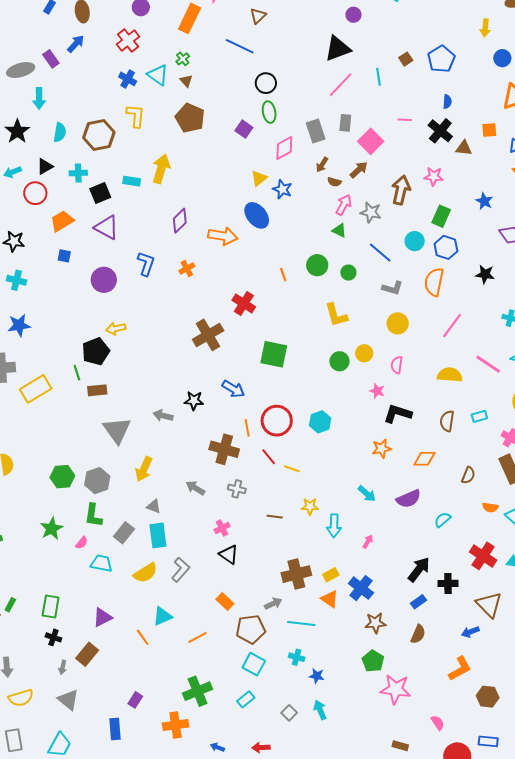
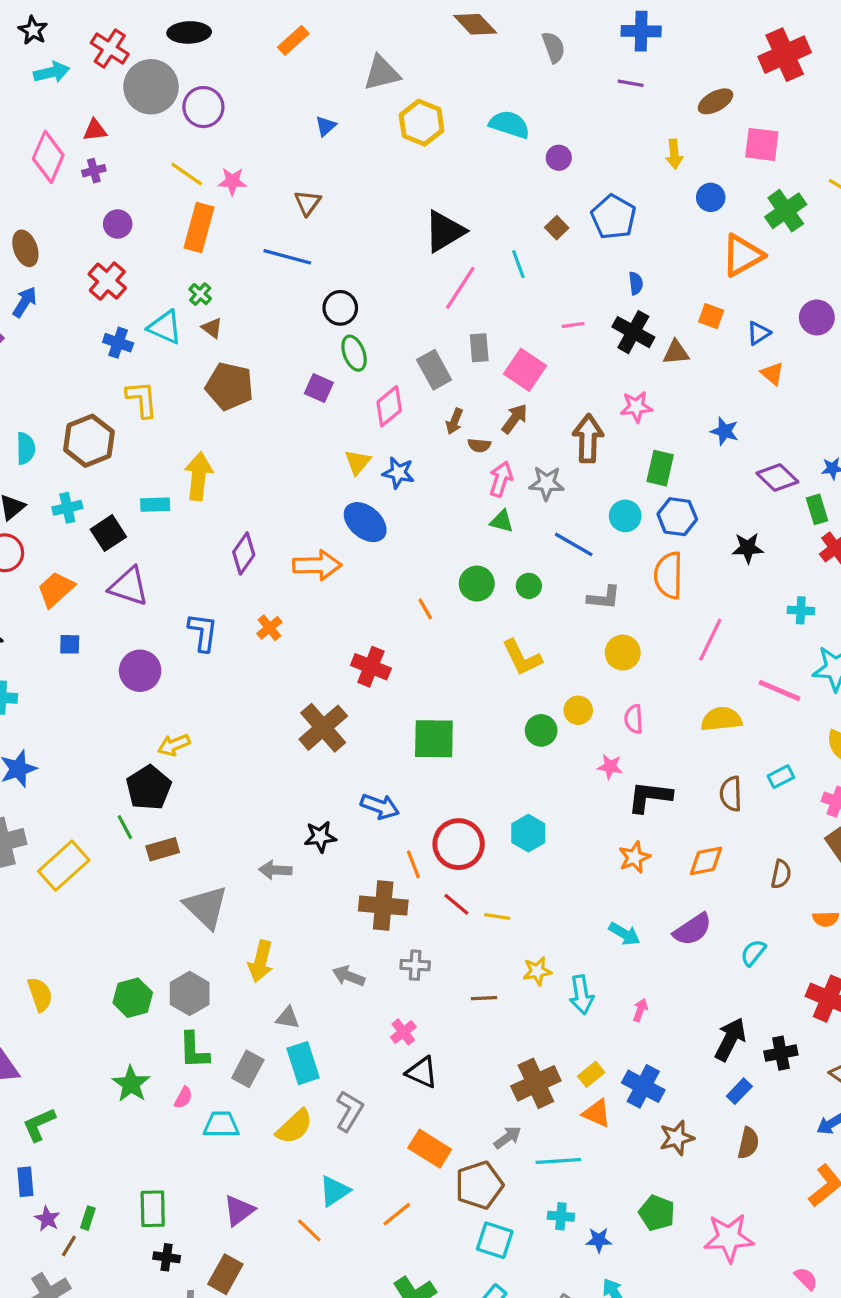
purple circle: (353, 15) -> (559, 158), moved
orange square: (489, 130) -> (711, 316), turned 35
orange rectangle: (225, 602) -> (430, 1149), size x1.4
green pentagon: (373, 661) -> (657, 1213), moved

